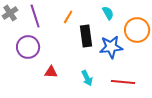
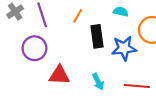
cyan semicircle: (108, 13) -> (121, 12), turned -48
red triangle: (51, 72) -> (59, 75), size x1.5

